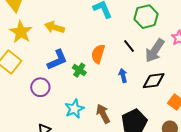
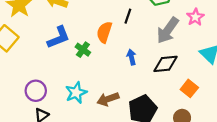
black line: (129, 46) -> (128, 16), moved, turned 56
purple circle: (40, 87) -> (36, 91), moved
brown arrow: (103, 114) -> (108, 99), turned -84

